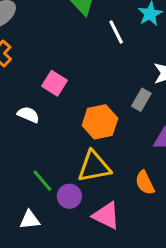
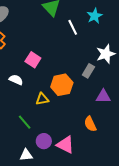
yellow triangle: (94, 167) -> (42, 99), moved, size x0.6
purple circle: (69, 196) -> (44, 141), moved
white triangle: (30, 220) -> (26, 155), moved

